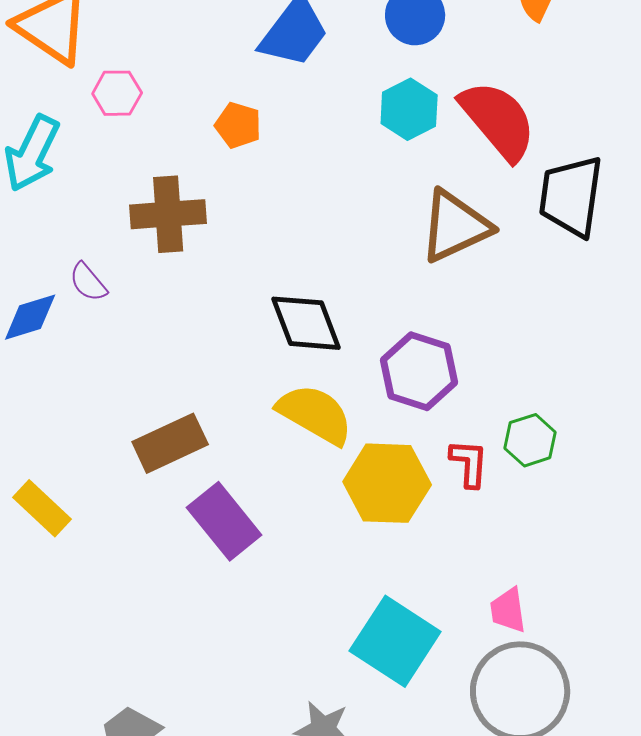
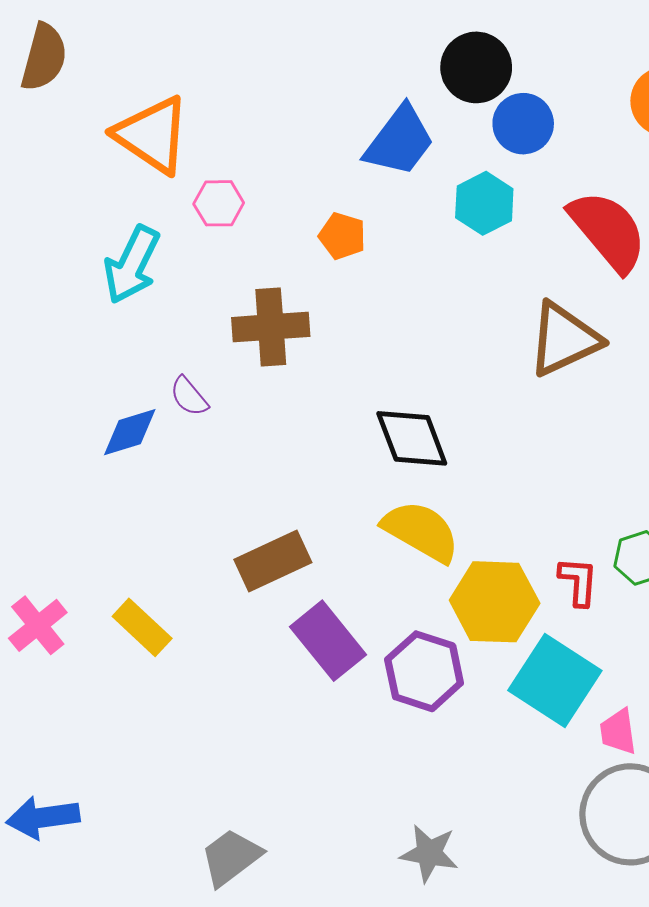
cyan hexagon: (409, 109) -> (484, 203), moved
purple hexagon: (419, 371) -> (424, 671), moved
cyan square: (395, 641) -> (555, 681), moved

